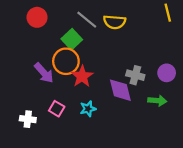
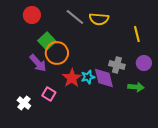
yellow line: (168, 13) -> (137, 34), moved
green square: (72, 39) -> (47, 41), moved
red star: (82, 76) -> (72, 78), moved
cyan star: (88, 109) -> (88, 77), moved
white cross: (28, 119) -> (24, 103), turned 32

